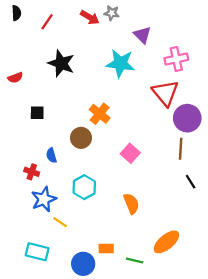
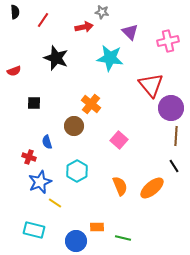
red arrow: (90, 17) -> (84, 27), moved, turned -42
pink cross: (176, 59) -> (168, 41), moved
brown line: (181, 149) -> (176, 136), moved
orange ellipse: (166, 242) -> (152, 188), moved

